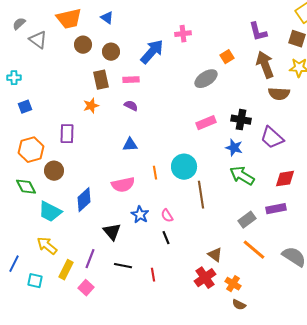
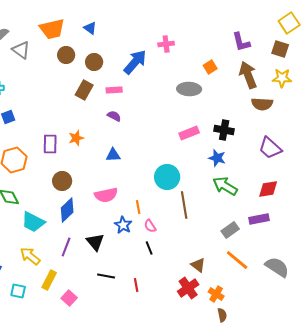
gray ellipse: (206, 79) -> (189, 89), turned 35
brown rectangle: (101, 80) -> (84, 90), turned 42
orange star: (91, 106) -> (76, 138), moved
purple trapezoid: (272, 138) -> (270, 148), moved
brown circle: (54, 171) -> (62, 181), moved
orange line: (155, 173) -> (138, 207), moved
purple line: (90, 259) -> (66, 247), moved
brown semicircle: (239, 305) -> (222, 315), turned -128

